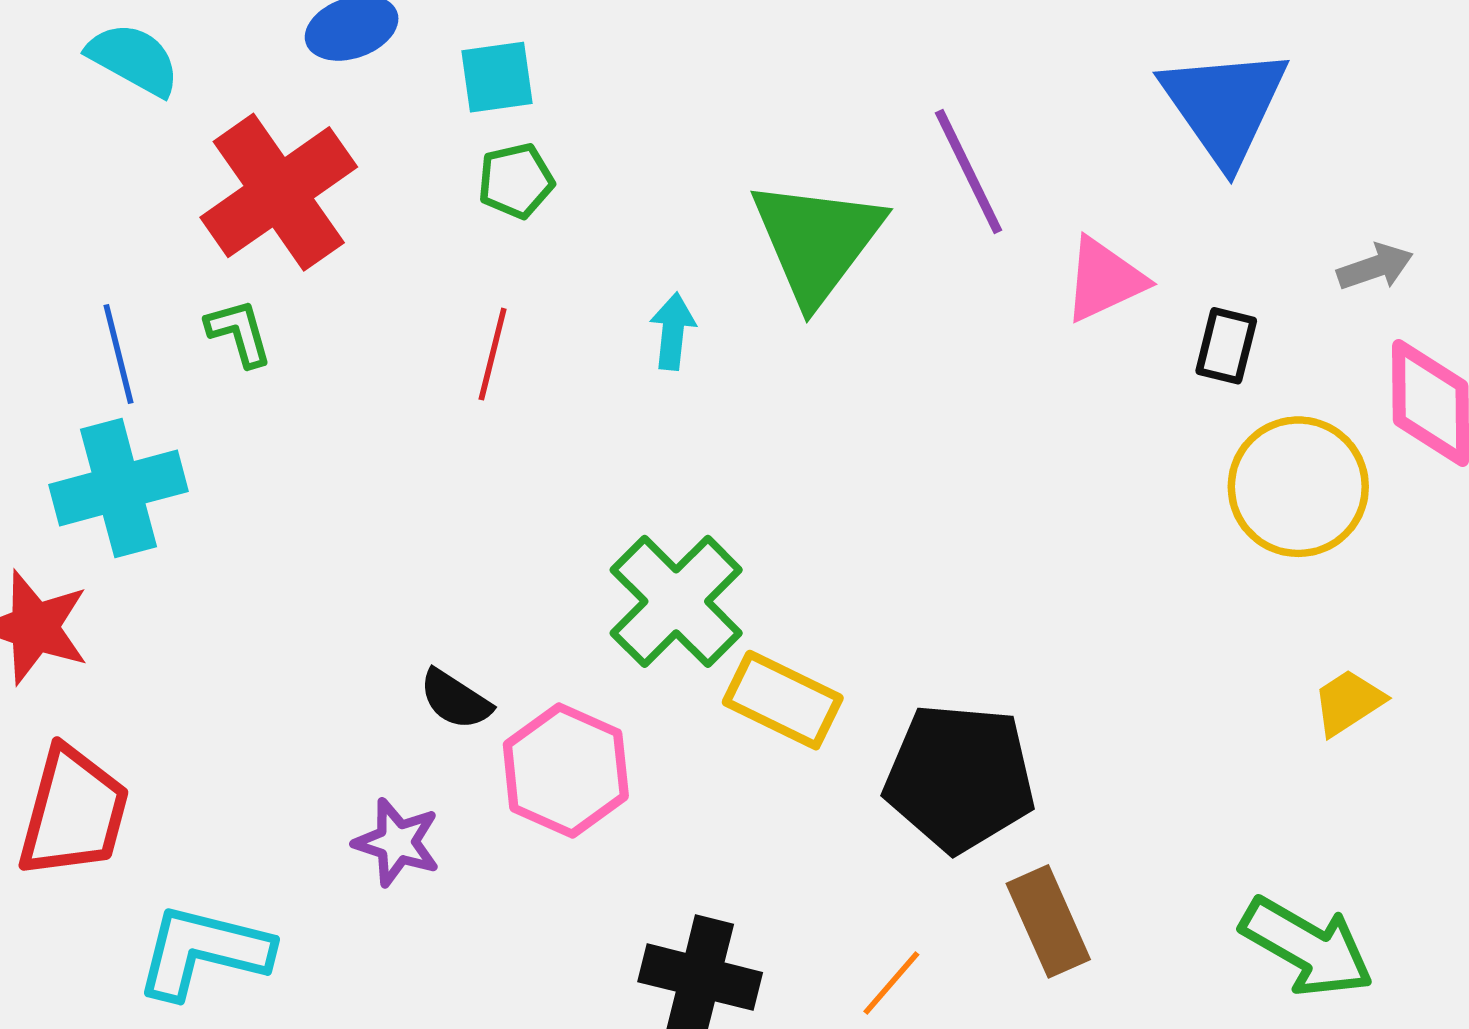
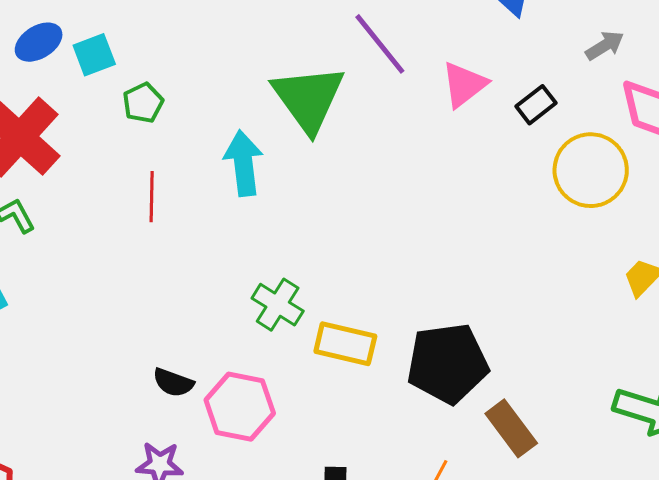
cyan square: (497, 77) -> (94, 55), moved
cyan arrow: (673, 331) -> (244, 163), size x1.6
black rectangle: (1226, 346) -> (536, 105), turned 51
green cross: (676, 601) -> (278, 305), size x0.7

